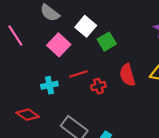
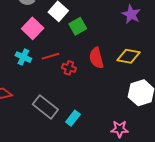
cyan cross: (49, 85) -> (23, 57), moved, turned 35
red cross: (98, 86) -> (69, 68), turned 32

